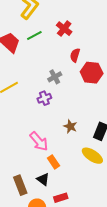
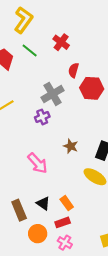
green line: (34, 36) -> (30, 50), turned 70
gray cross: (55, 77) -> (53, 94), size x1.5
orange rectangle: (54, 162) -> (67, 203), moved

